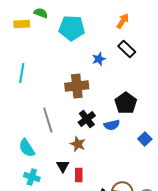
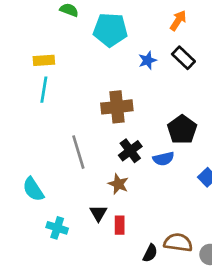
yellow rectangle: (22, 24) -> (44, 60), moved
blue star: (99, 59) -> (148, 60), moved
cyan semicircle: (27, 148) -> (33, 189), moved

